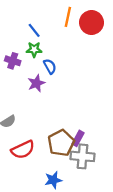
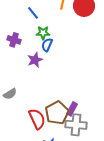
green star: (34, 50) -> (43, 33), moved
blue semicircle: (50, 66) -> (47, 45), turned -128
red semicircle: (23, 150) -> (37, 119), moved, turned -90

